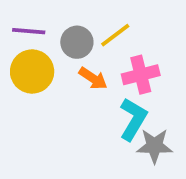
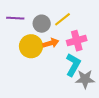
yellow circle: (32, 72) -> (31, 46), moved
orange arrow: (93, 78) -> (51, 43), turned -49

